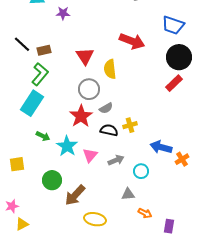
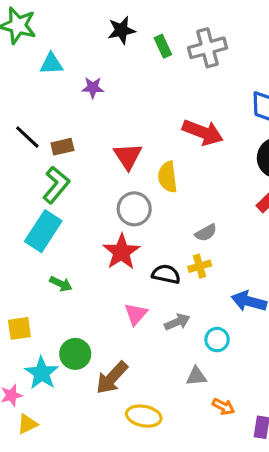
gray semicircle: (106, 108) -> (206, 233), moved
cyan star: (67, 146) -> (42, 373), moved

